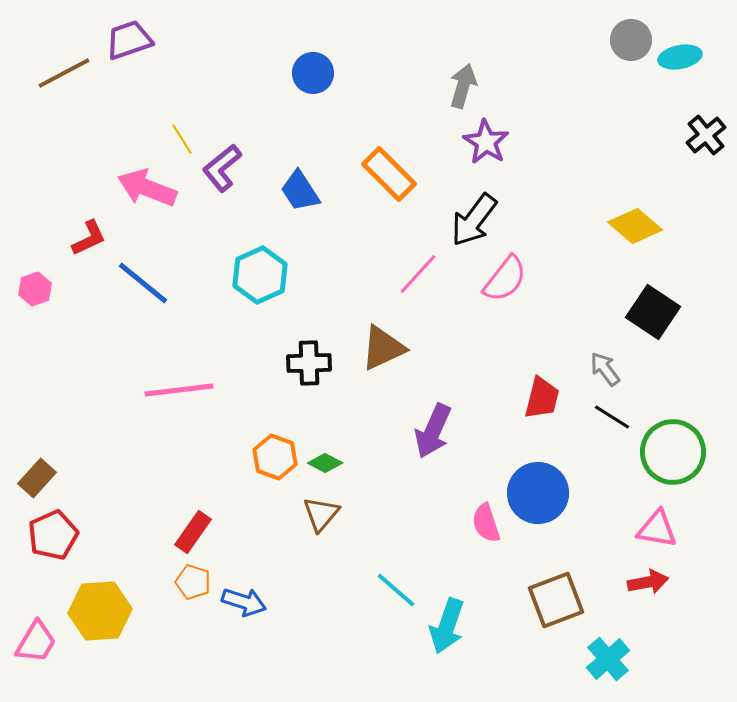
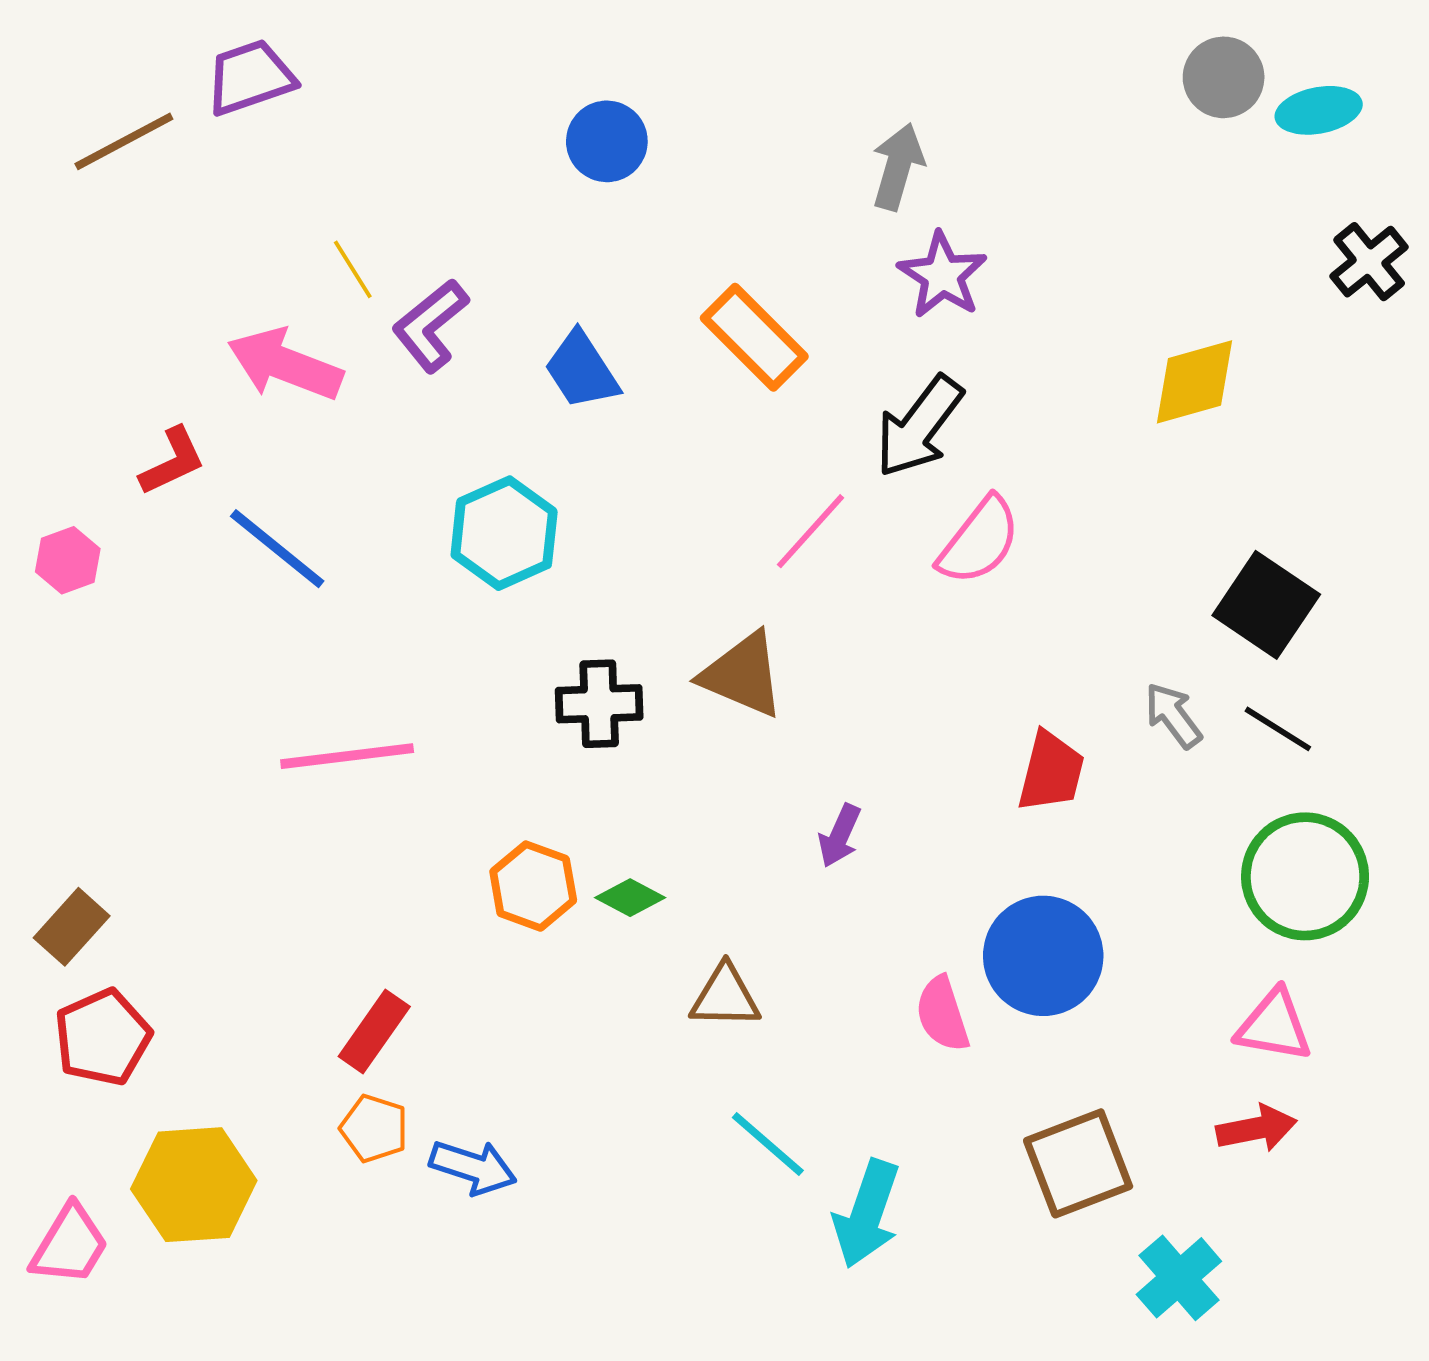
yellow diamond: (635, 226) -> (1194, 382), moved, turned -56
brown triangle: (383, 348) -> (743, 675), turned 48
black line: (612, 417) -> (1278, 729), moved
purple arrow: (433, 431) -> (840, 836), size x0.6
brown triangle: (321, 514) -> (725, 997), moved, turned 51

